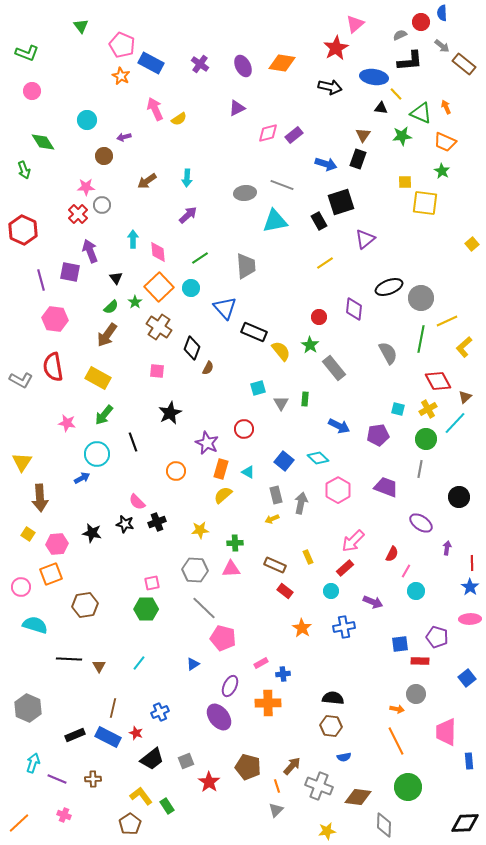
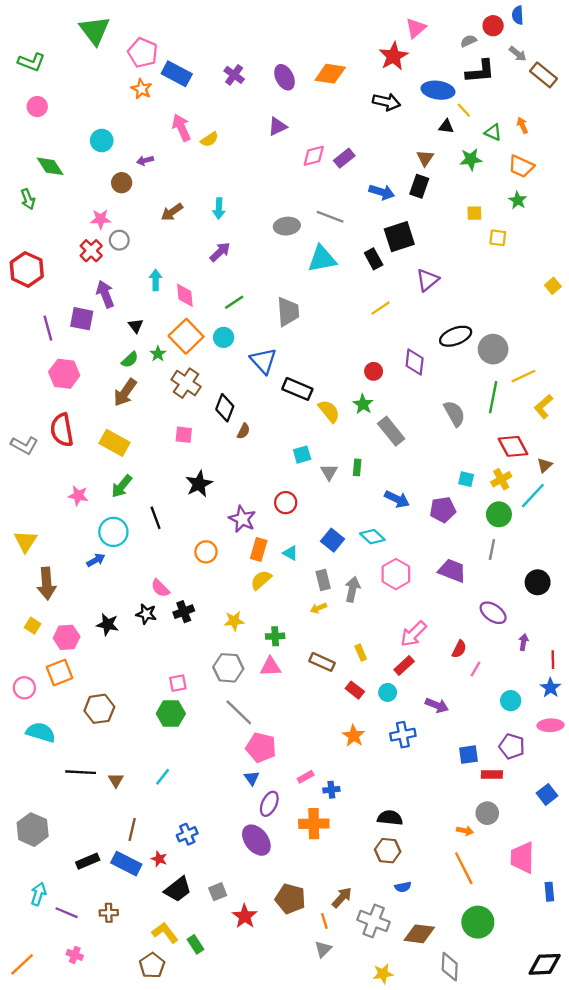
green triangle: (81, 26) -> (95, 30), size x1.8
green triangle: (421, 113) -> (493, 132), size x0.7
yellow square: (425, 203) -> (498, 238), size x0.6
red rectangle: (285, 591) -> (355, 690), moved
cyan circle: (416, 591) -> (511, 701), moved
blue triangle: (193, 664) -> (252, 778), moved, turned -32

